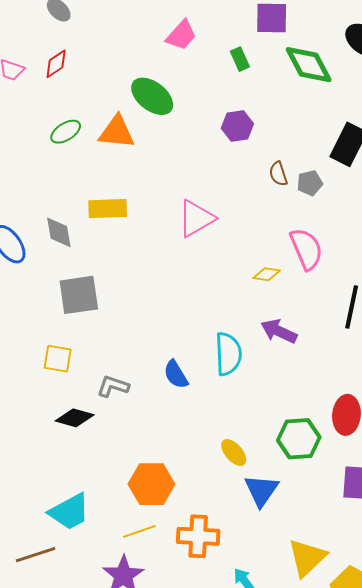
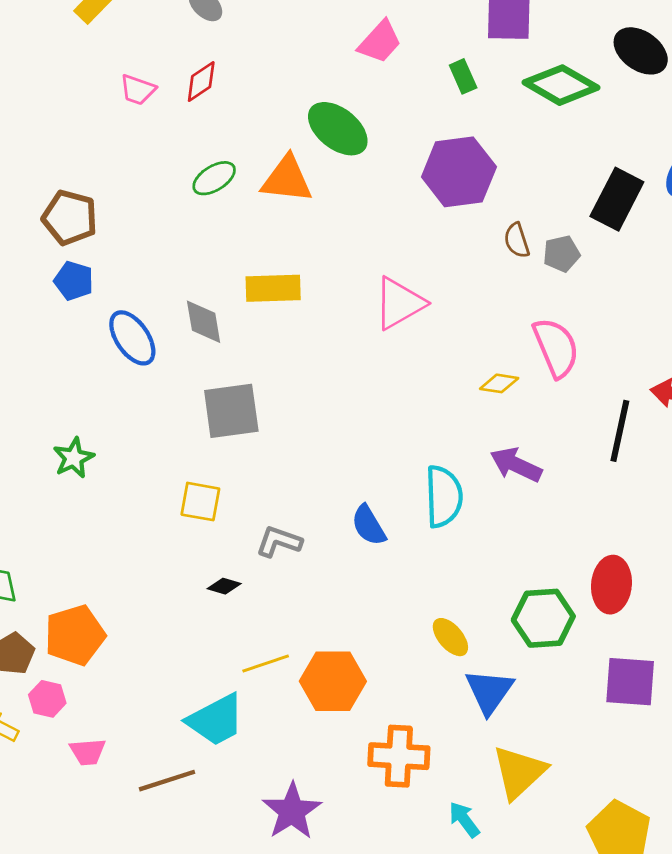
green diamond: (309, 65) -> (561, 85), turned -33
purple hexagon: (237, 126) -> (459, 172), size x1.6
black diamond: (75, 418) -> (224, 586), size x0.6
yellow line: (139, 531) -> (266, 663), moved
yellow triangle: (307, 558) -> (519, 772), moved

